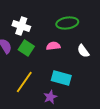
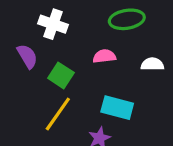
green square: (26, 48) -> (61, 75), moved
white semicircle: (83, 51) -> (152, 64), turned 128

